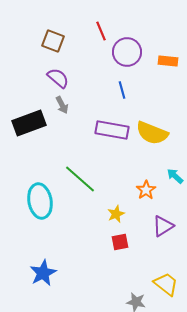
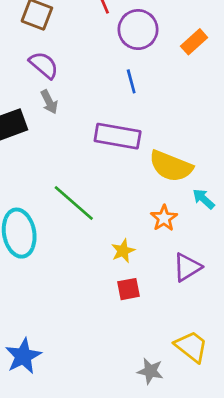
orange rectangle: (168, 61) -> (194, 42), turned -48
yellow semicircle: (152, 133) -> (171, 166), moved
blue star: (43, 273) -> (23, 356), moved

